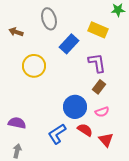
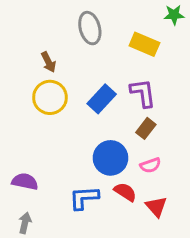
gray ellipse: (49, 19) -> (90, 28), moved
brown arrow: (16, 32) -> (49, 62), moved, turned -136
blue rectangle: (69, 44) -> (102, 99), moved
blue L-shape: (57, 134) -> (84, 198), turned 30

